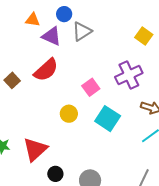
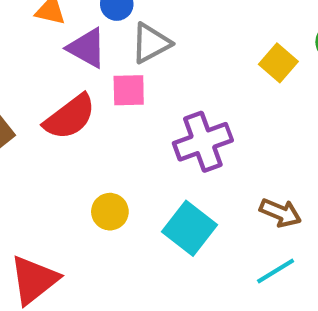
purple cross: (129, 75) -> (203, 142), moved
pink square: (91, 87) -> (129, 90), moved, turned 30

